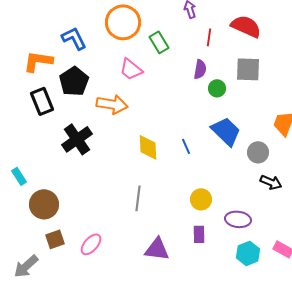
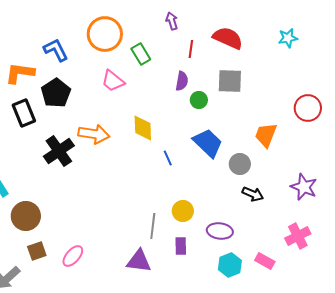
orange arrow: (112, 104) -> (94, 134), moved
yellow diamond: (148, 147) -> (143, 128), moved
gray line: (138, 198) -> (153, 226), moved

